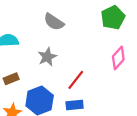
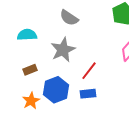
gray star: (47, 57) -> (63, 50), size x1.4

